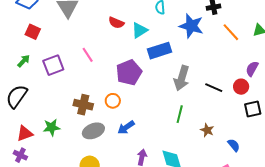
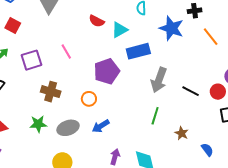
brown cross: (83, 105) -> (51, 92), moved
green star: (52, 127) -> (38, 124), moved

